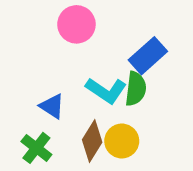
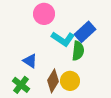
cyan L-shape: (106, 91) -> (63, 39), moved

